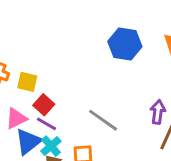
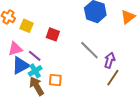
red square: (44, 105) -> (53, 34), moved, turned -32
gray line: (103, 120) -> (89, 50), moved

